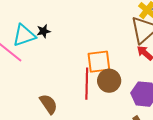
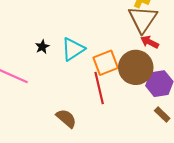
cyan triangle: (24, 35) -> (73, 49), moved
brown circle: (109, 81) -> (136, 67), moved, size x1.4

